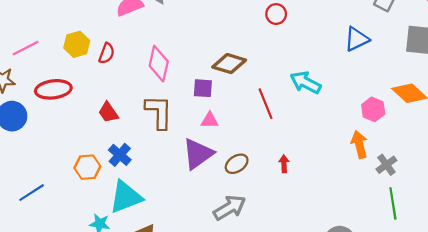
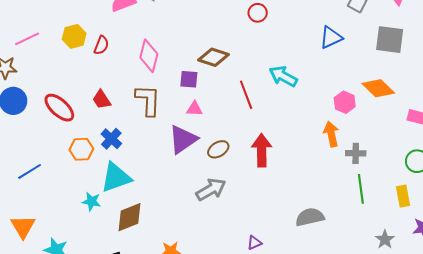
red ellipse: (53, 89) -> (59, 108), moved, turned 48
red arrow: (284, 164) -> (262, 150), size x2.0
gray cross: (386, 165) -> (356, 153), turned 36

